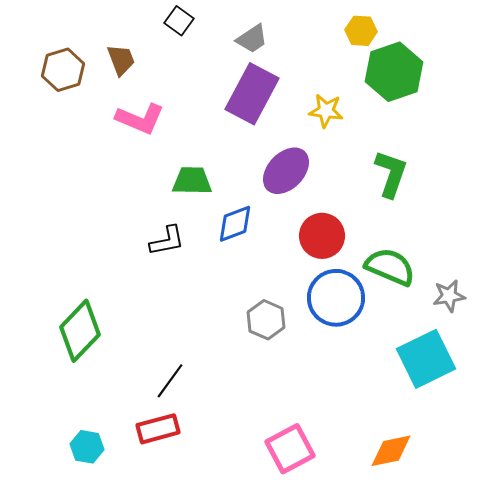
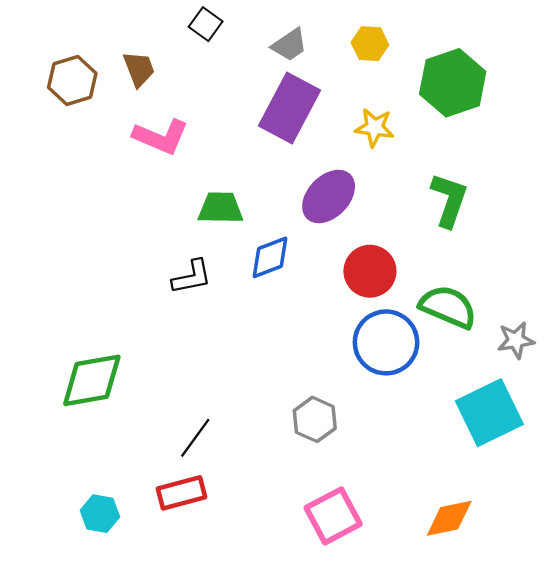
yellow hexagon: (361, 31) -> (370, 44), moved
gray hexagon: (266, 320) -> (315, 419), moved
green diamond: (80, 331) -> (92, 380), turned 36

